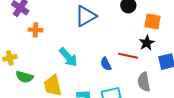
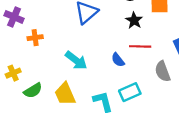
black star: (147, 43) -> (134, 20), moved
green semicircle: (25, 77) -> (33, 91), turned -36

